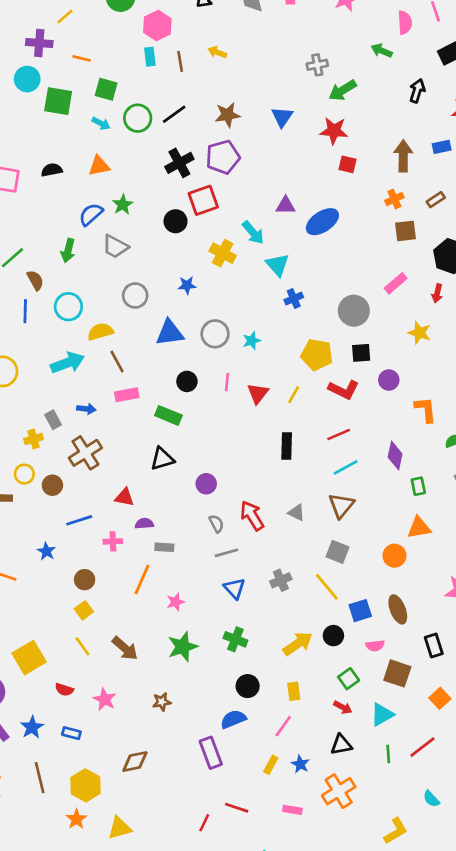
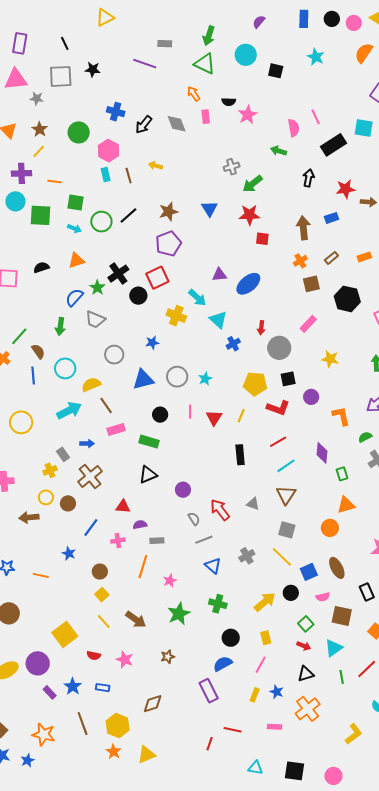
black cross: (179, 163) -> (118, 274), moved
red arrow: (437, 293) -> (261, 328), moved
blue line: (79, 520) -> (91, 527), turned -30

